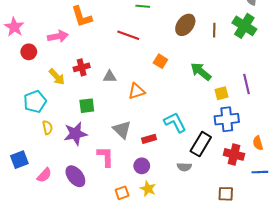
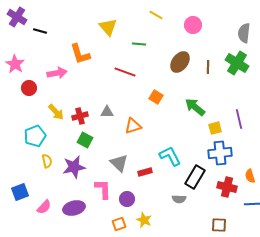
red cross: (82, 67) -> (80, 116), moved
green square: (87, 106) -> (85, 140), turned 35
purple circle: (142, 166) -> (127, 199), moved
purple ellipse: (75, 176) -> (74, 208), turned -65

